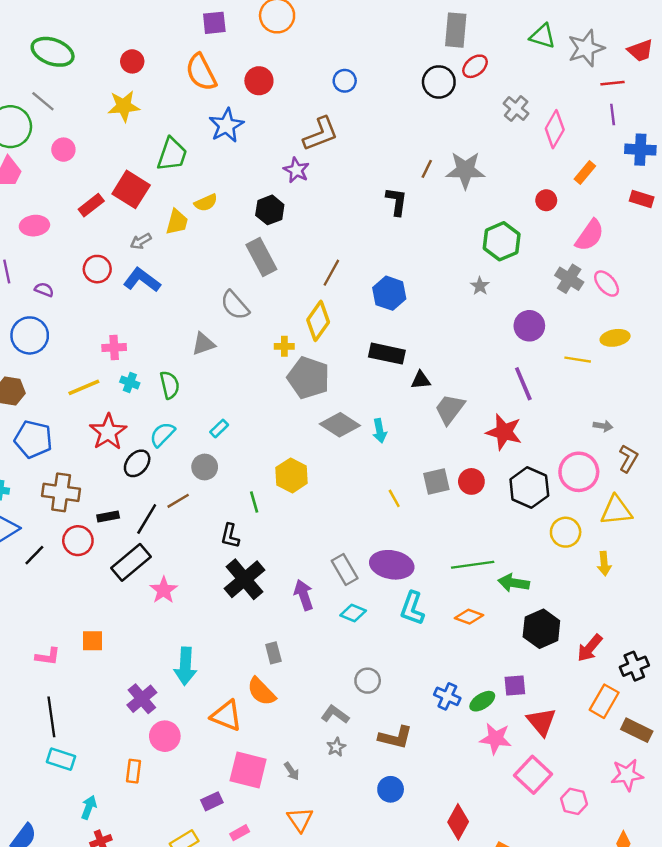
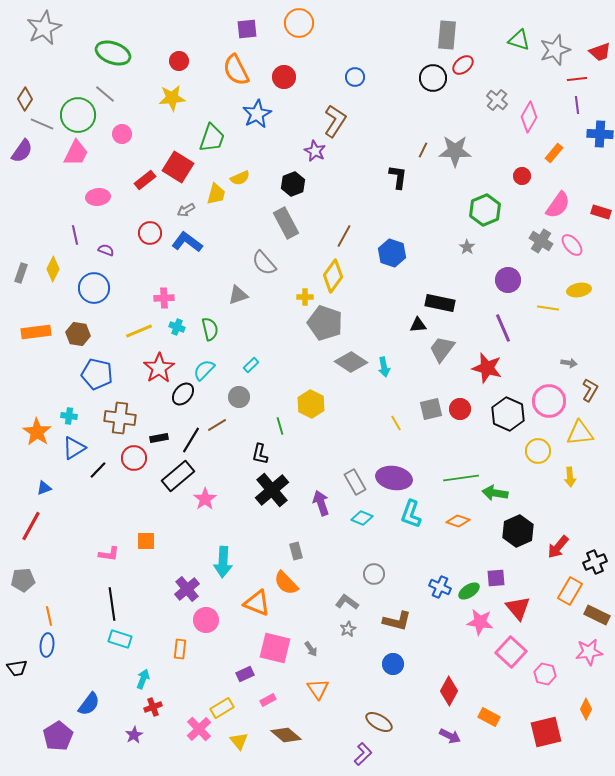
brown L-shape: (321, 134) -> (335, 121), turned -36
red rectangle: (642, 199) -> (601, 212), moved
black rectangle: (387, 354) -> (440, 303), moved

